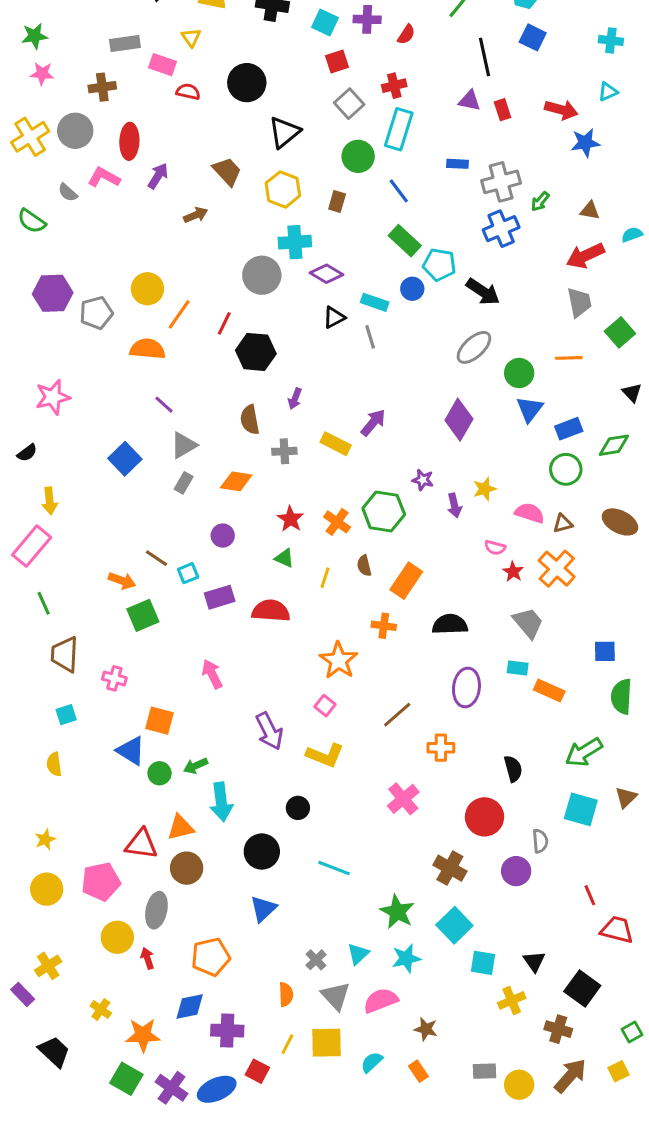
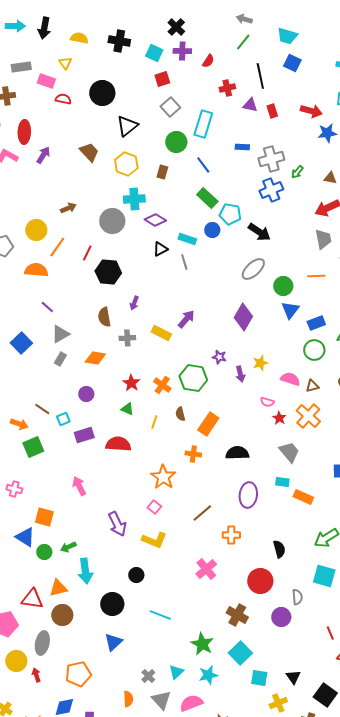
red cross: (394, 86) -> (227, 88), moved
brown arrow: (196, 215) -> (68, 208), moved

